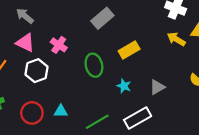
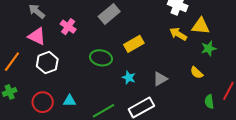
pink cross: (59, 45) -> (68, 27), moved
green ellipse: (94, 65) -> (101, 58), turned -65

